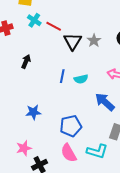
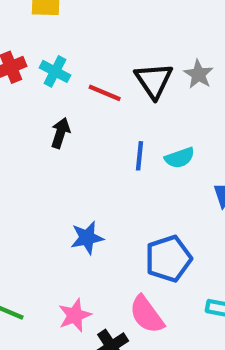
cyan cross: (34, 20) -> (55, 71), moved
red line: (54, 26) -> (105, 93), moved
pink semicircle: (69, 153) -> (147, 315), moved

